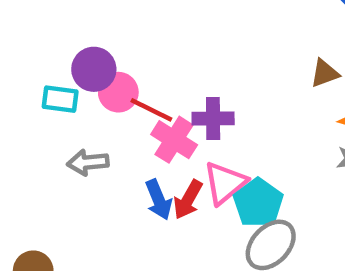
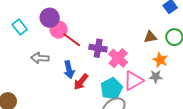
cyan rectangle: (60, 99) -> (20, 27), moved, turned 35
pink cross: (174, 140) -> (118, 58), moved
pink triangle: (225, 183) -> (133, 81), moved
blue arrow: (159, 200) -> (69, 70), moved

